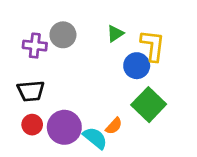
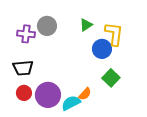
green square: (149, 105) -> (111, 78), size x0.7
cyan semicircle: (95, 138) -> (71, 103), turned -66

